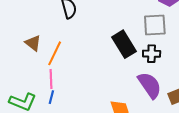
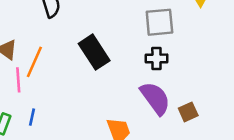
black rectangle: (124, 44) -> (94, 52), moved
pink line: (51, 79) -> (18, 80), moved

